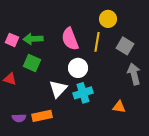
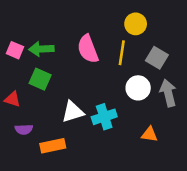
white circle: (78, 68) -> (138, 88), moved
white triangle: (58, 89) -> (73, 112), turned 30
purple semicircle: (19, 118) -> (24, 129), moved

